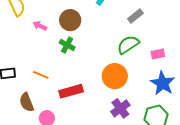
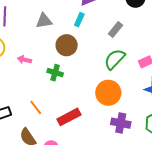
brown circle: (70, 20) -> (67, 45), moved
orange line: (41, 75) -> (36, 107), turned 42
purple cross: (120, 108) -> (121, 123), turned -30

